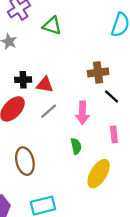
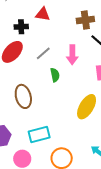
red triangle: (45, 85) -> (43, 14), moved
green semicircle: (76, 146) -> (55, 75), moved

